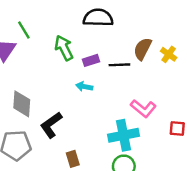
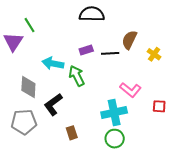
green arrow: (64, 48) -> (77, 76), moved
yellow cross: (169, 54) -> (154, 54), moved
cyan arrow: (84, 87) -> (53, 63), moved, size x1.5

